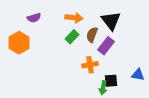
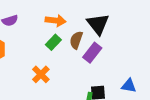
orange cross: (90, 65) -> (41, 74), moved, turned -35

